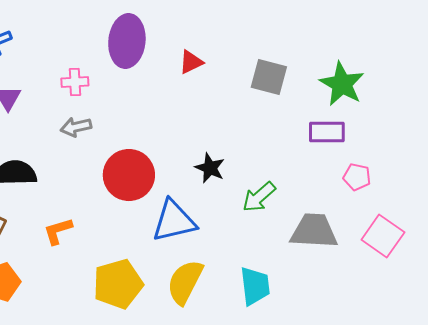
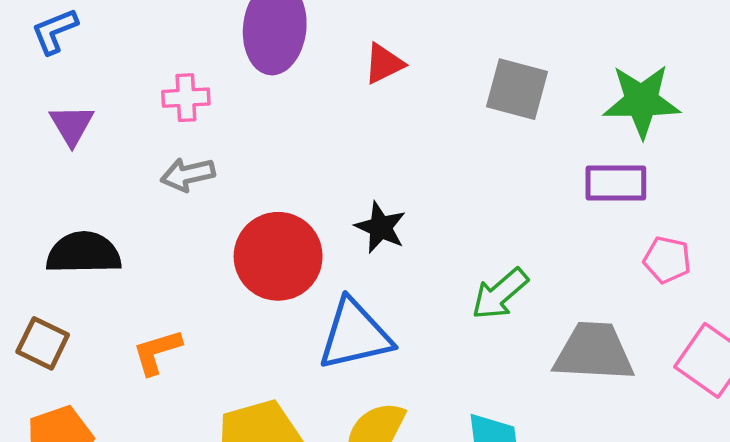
green star: (342, 84) -> (642, 101), turned -30
black star: (210, 168) -> (380, 227), moved

